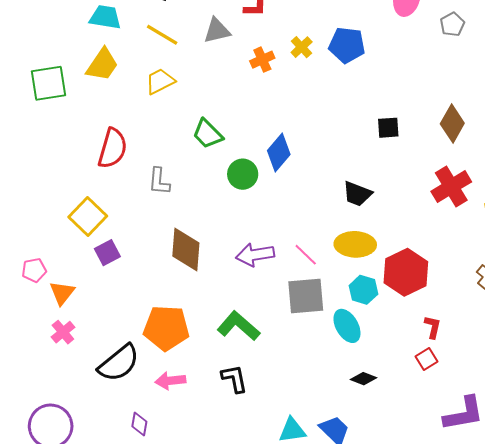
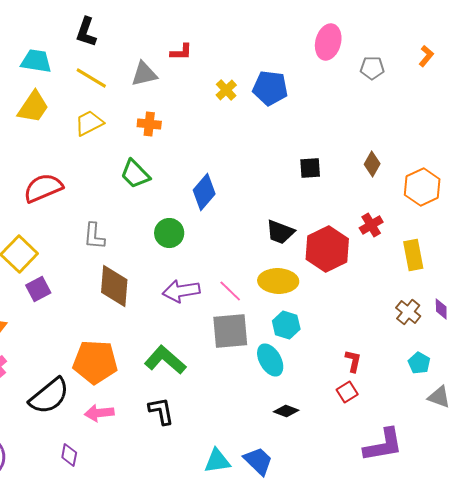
gray pentagon: (452, 24) -> (372, 68), turned 30
orange cross: (262, 60) -> (149, 124), moved, turned 30
brown diamond: (452, 124) -> (372, 164), size x0.7
red semicircle: (113, 148) -> (43, 188), turned -129
green circle: (243, 174) -> (169, 233), moved
gray L-shape: (159, 181) -> (94, 236), moved
red cross: (451, 187) -> (371, 225), size x0.6
red hexagon: (406, 272) -> (327, 249), moved

